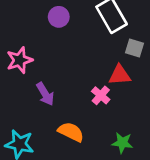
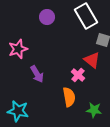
red triangle: (120, 75) -> (92, 60), turned 42
orange semicircle: (71, 132) -> (69, 97), moved, turned 54

